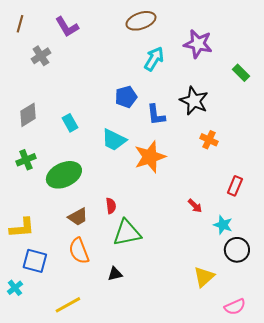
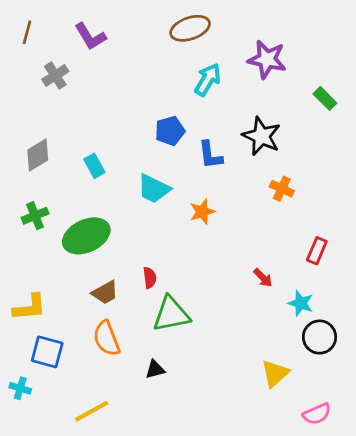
orange star: (150, 157) -> (202, 212), size x0.6
cyan cross: (15, 288) -> (20, 388), turned -35

